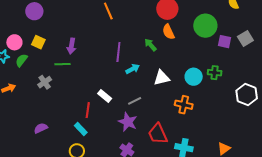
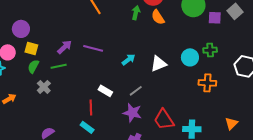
purple circle: (34, 11) -> (21, 29), moved
green arrow: (150, 45) -> (136, 13), moved, turned 64
purple arrow: (71, 46) -> (65, 47), turned -133
purple line: (118, 52) -> (93, 48), moved, turned -72
green semicircle: (22, 60) -> (33, 66), moved
orange cross: (184, 105) -> (207, 83), moved

